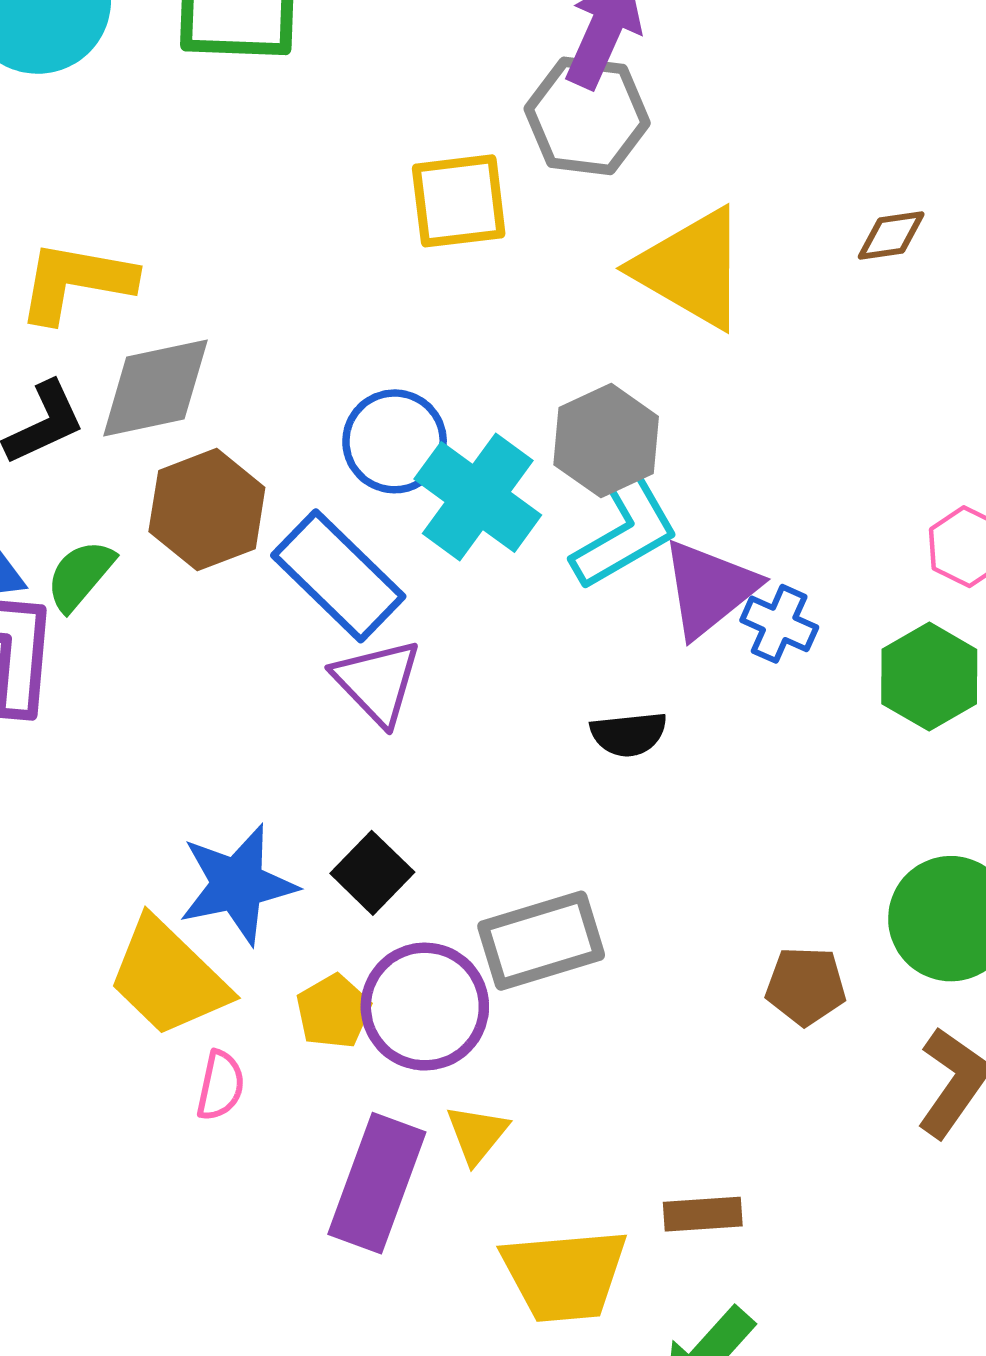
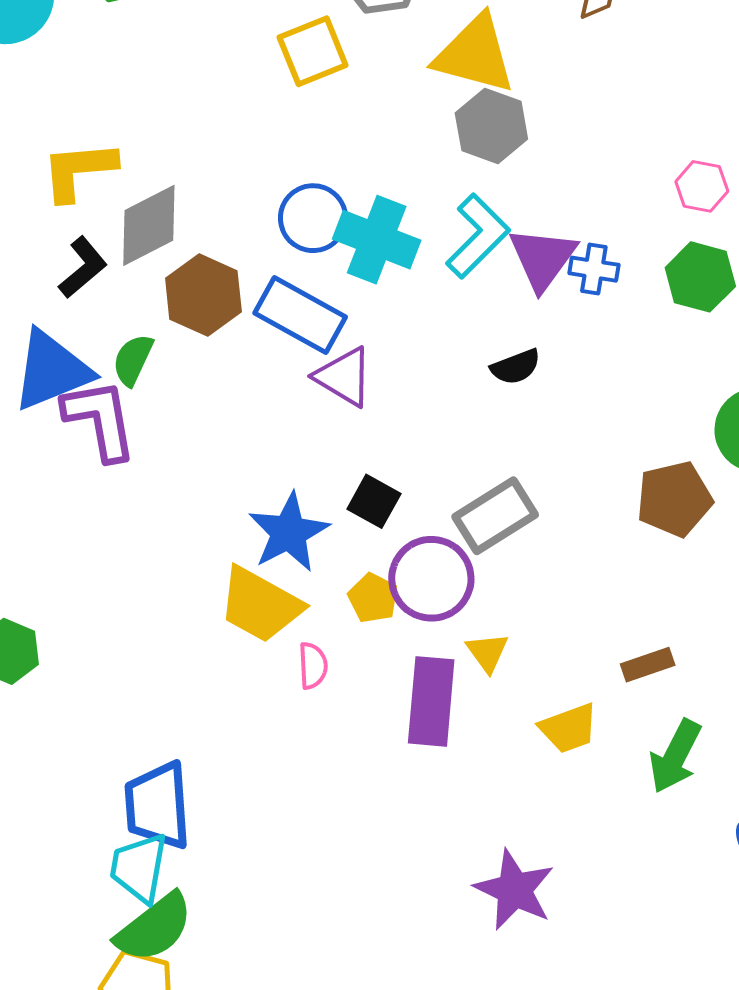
gray hexagon: (606, 441) -> (491, 126), moved
brown pentagon: (806, 986) -> (674, 499), size x1.4
yellow trapezoid: (565, 1275) -> (569, 728), size x0.7

